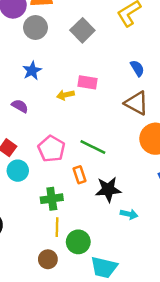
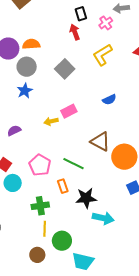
blue semicircle: (137, 68) -> (109, 100), turned 96
blue star: (32, 71) -> (25, 91), moved
pink rectangle: (87, 82) -> (69, 111), turned -35
brown triangle: (136, 103) -> (100, 142), moved
purple semicircle: (20, 106) -> (14, 131), turned -56
cyan arrow: (129, 214) -> (103, 218), size x1.5

